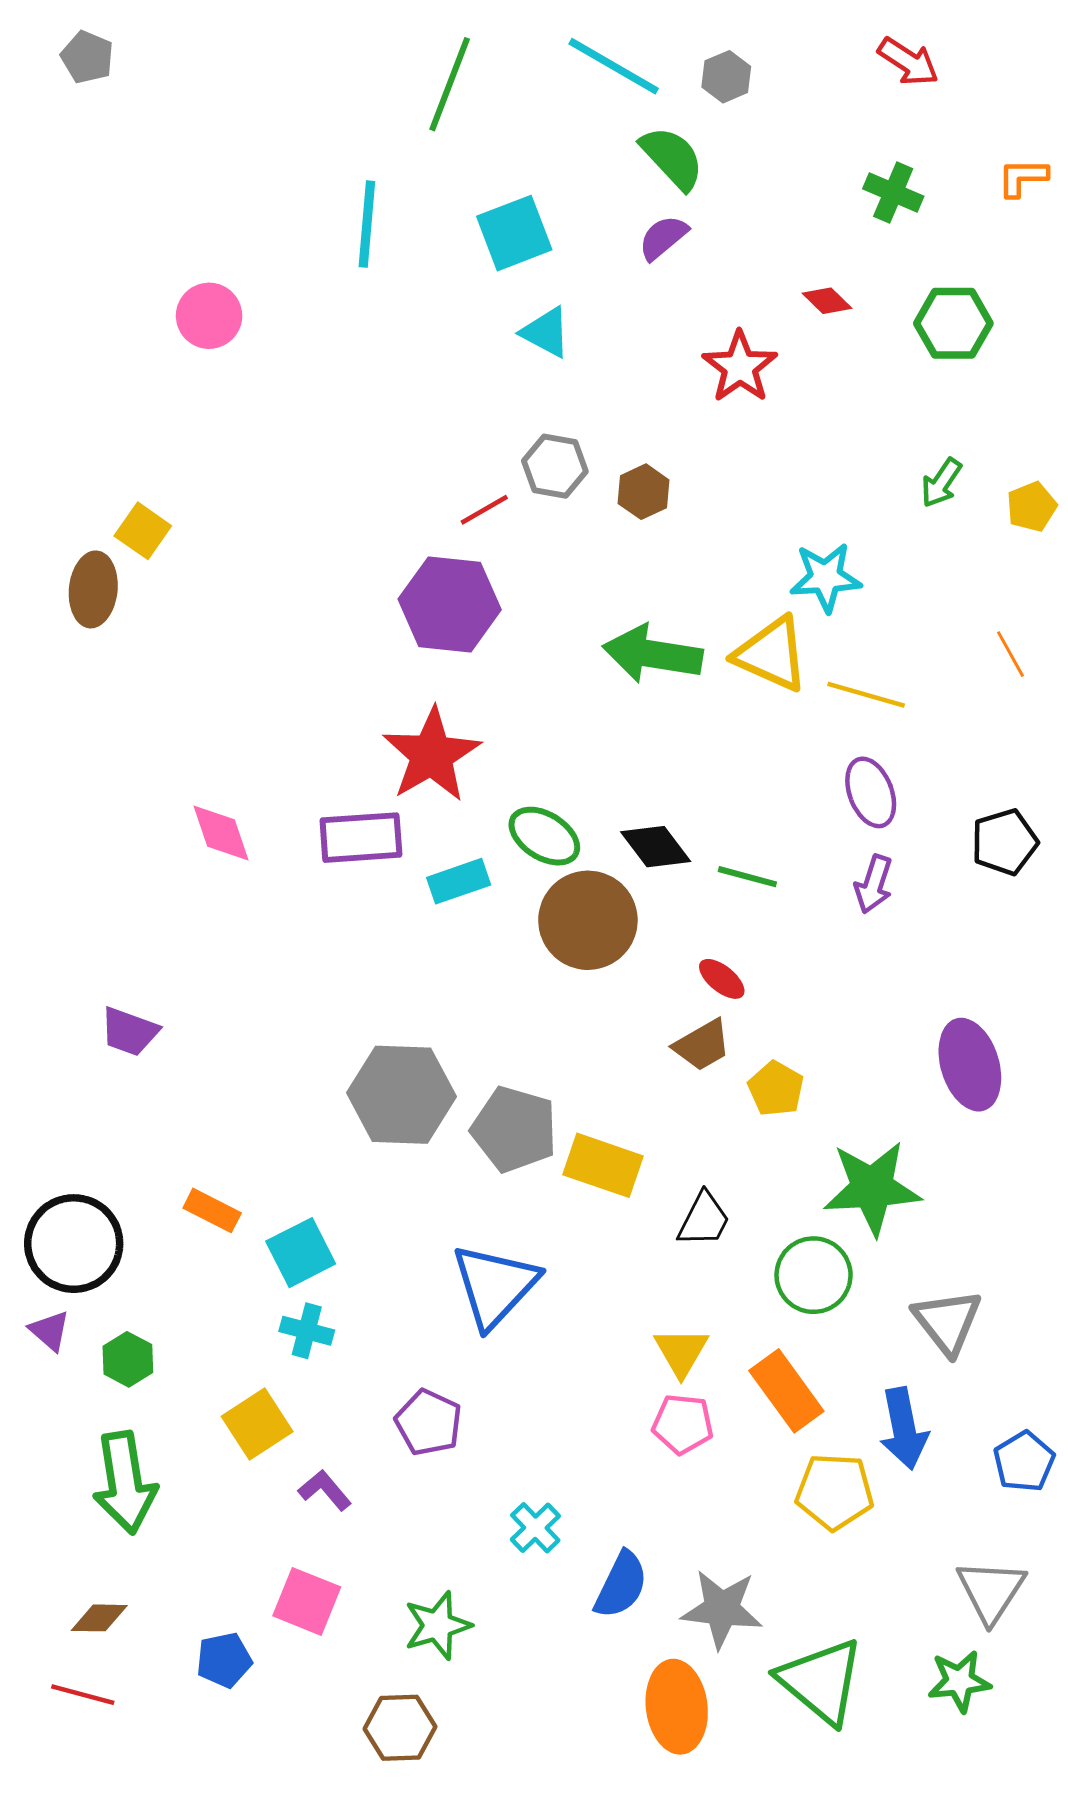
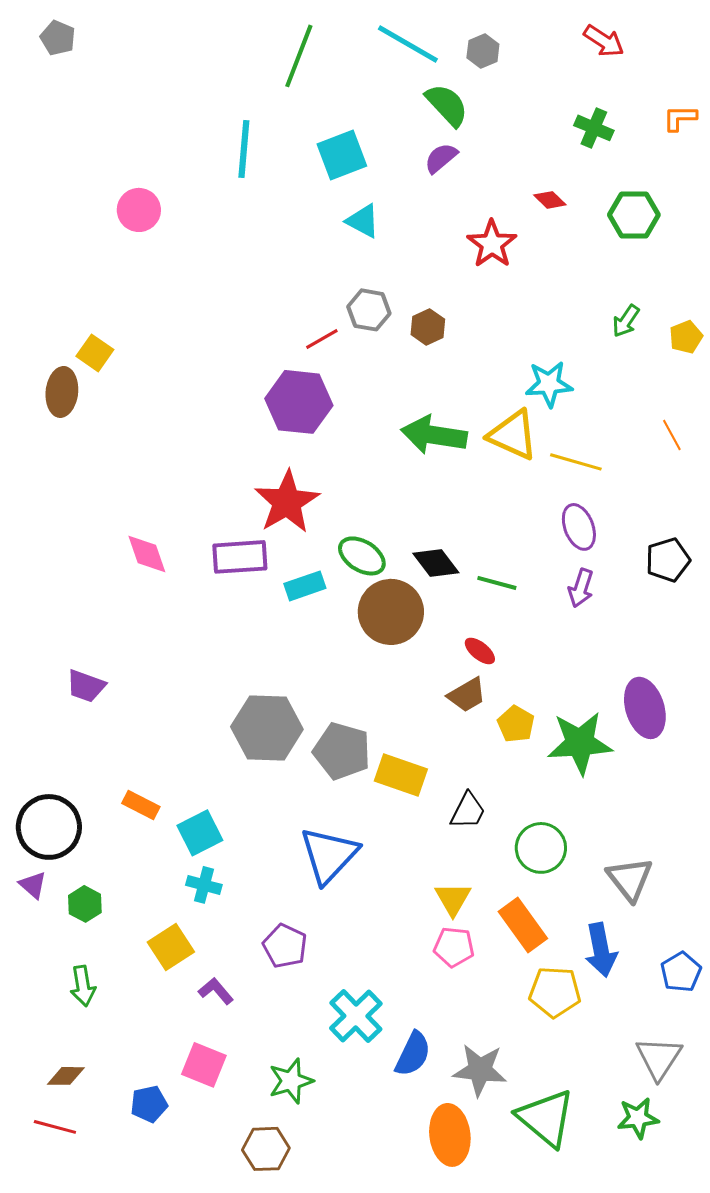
green star: (872, 1188) -> (580, 743), moved
green arrow: (125, 1483) -> (83, 986), size x0.6
cyan cross: (535, 1528) -> (356, 1016), size x1.6

